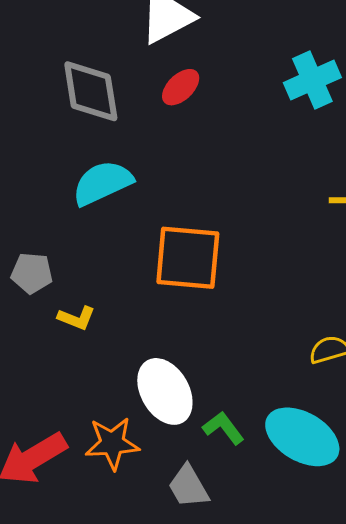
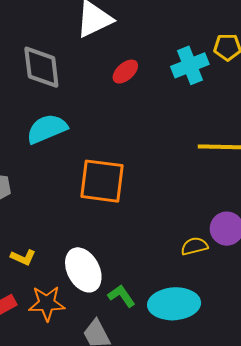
red ellipse: (181, 87) -> (125, 72), moved
yellow L-shape: (77, 318) -> (23, 257), moved
cyan ellipse: (302, 437) -> (174, 304), turned -36

